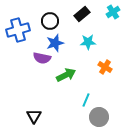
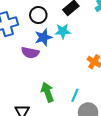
cyan star: (88, 42) -> (63, 31), moved
green arrow: (66, 75) -> (47, 92), moved, turned -84

